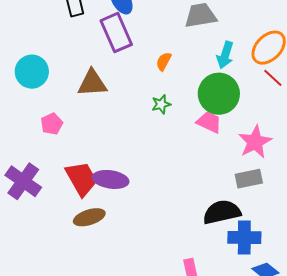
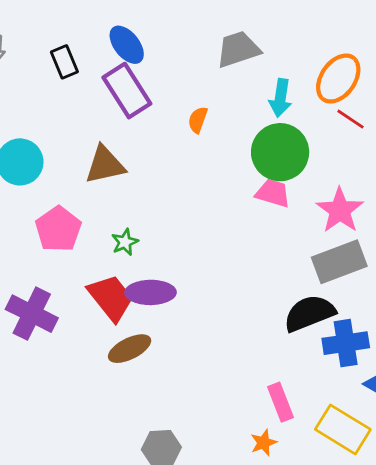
green star: (161, 104) -> (125, 242), moved
pink pentagon: (52, 124) -> (58, 229), size x1.5
gray rectangle: (249, 179) -> (339, 262), size x1.4

